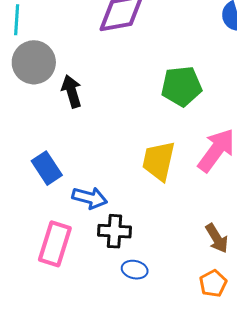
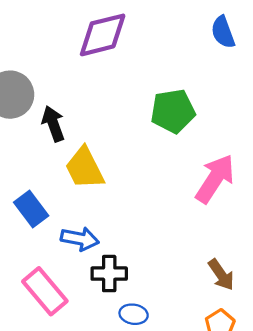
yellow trapezoid: (159, 161) -> (85, 168), moved, turned -36
pink rectangle: (55, 244) -> (45, 291), turned -54

